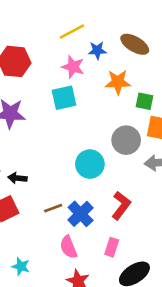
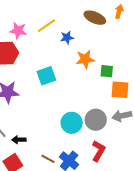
brown ellipse: (135, 44) -> (95, 18), moved
pink star: (73, 67) -> (18, 31), moved
gray circle: (126, 140) -> (96, 120), moved
brown line: (53, 208) -> (48, 159), turned 56

